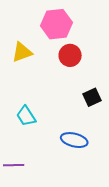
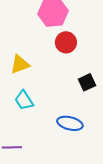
yellow triangle: (22, 52) -> (20, 64), moved

